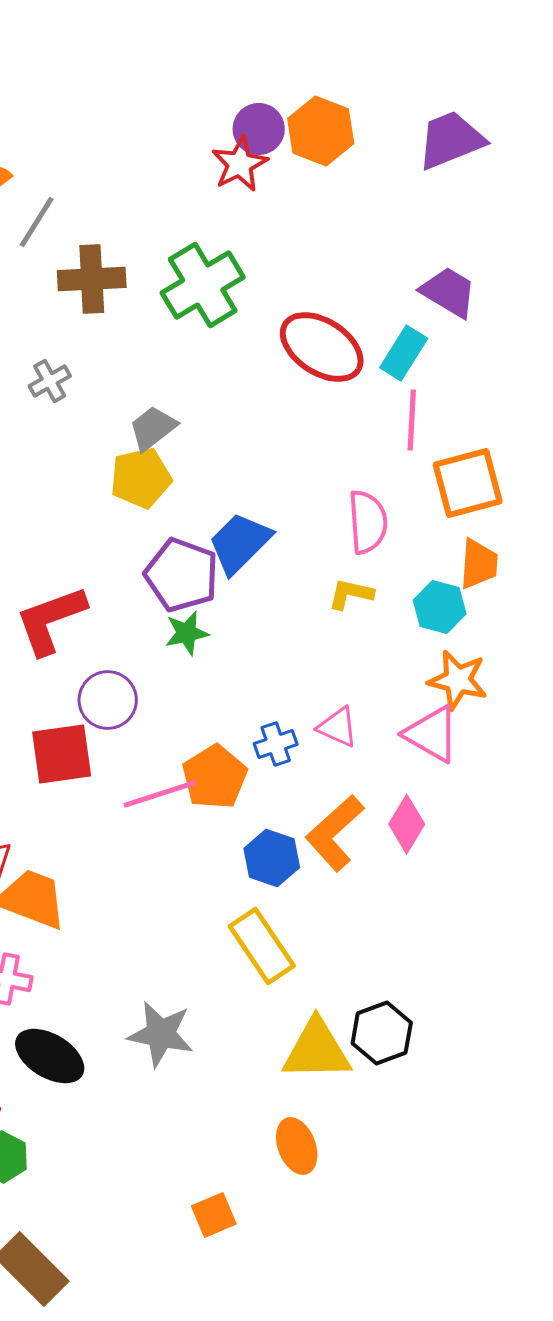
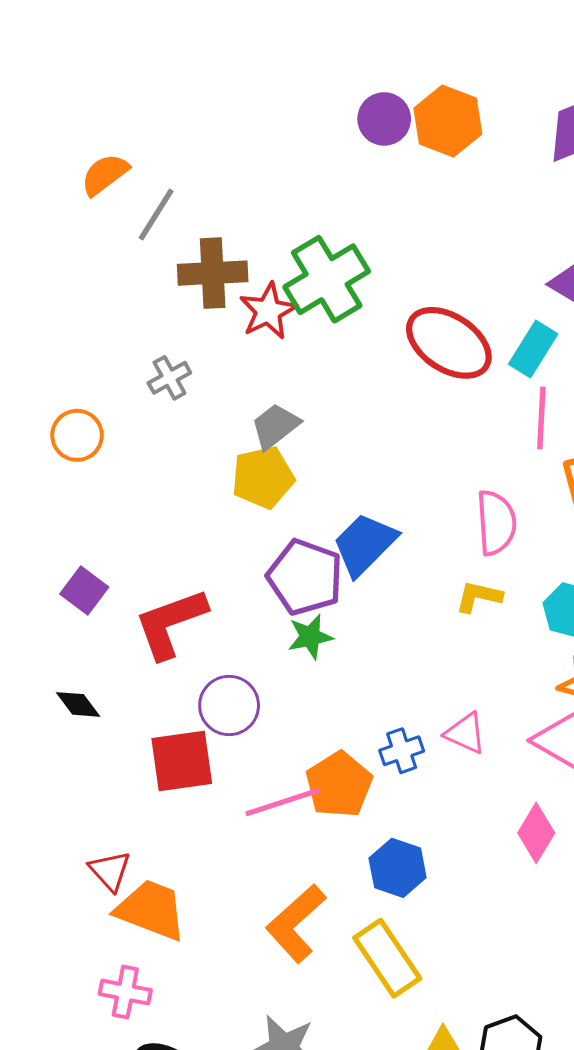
red star: (240, 164) -> (268, 311), moved
orange L-shape: (335, 833) -> (296, 923), moved

